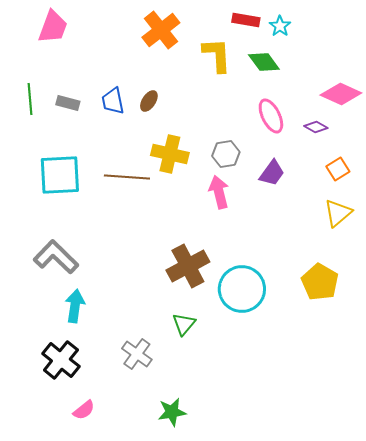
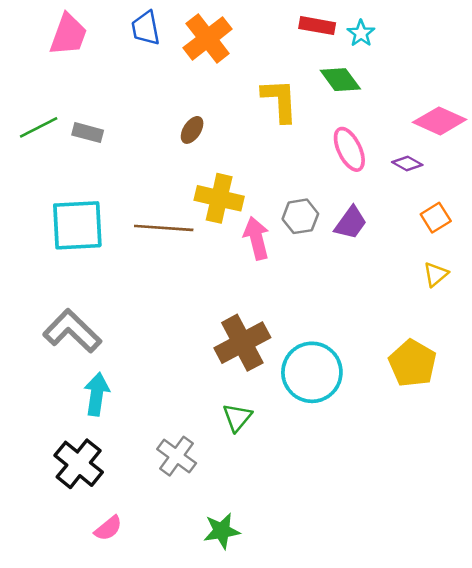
yellow L-shape: (217, 55) -> (280, 100), moved
green line: (30, 99) -> (39, 127), turned 68
blue trapezoid: (113, 101) -> (146, 28), moved
gray hexagon: (226, 154) -> (300, 216), moved
pink arrow: (219, 192) -> (257, 238), moved
yellow triangle: (338, 213) -> (436, 274), size x0.7

